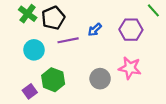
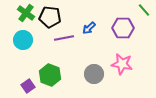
black pentagon: (53, 18) -> (50, 17), turned 30
cyan circle: (34, 50) -> (23, 40), moved

